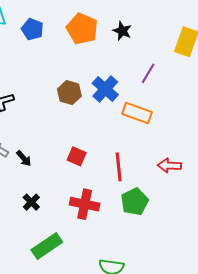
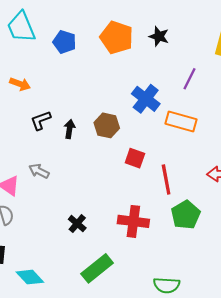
brown hexagon: (69, 93) -> (107, 125), moved
red square: (77, 156) -> (135, 158), moved
black arrow: (24, 158) -> (70, 129), moved, turned -126

